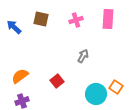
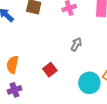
orange semicircle: (20, 76) -> (12, 65), turned -42

